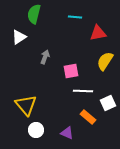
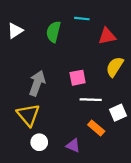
green semicircle: (34, 14) -> (53, 32), moved
white triangle: (19, 37) -> (15, 31), moved
gray arrow: (45, 57) -> (37, 83), moved, size x1.6

